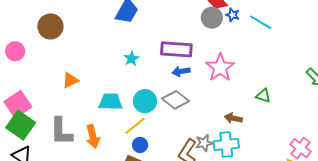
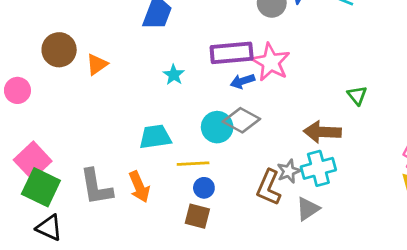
pink star: (220, 68) -> (271, 62), moved
orange triangle: (70, 80) -> (97, 64), moved
green triangle: (263, 96) -> (357, 95), turned 42
cyan circle: (145, 101) -> (217, 127), moved
brown arrow: (233, 118) -> (322, 132), size x1.5
yellow line: (135, 126) -> (193, 164), turned 45

